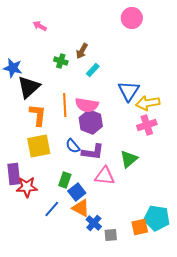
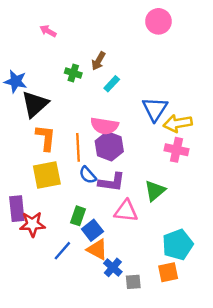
orange line: (65, 105) -> (78, 147), moved
pink cross: (147, 125) -> (176, 150), turned 30
cyan pentagon: (157, 218) -> (178, 245), moved, turned -30

